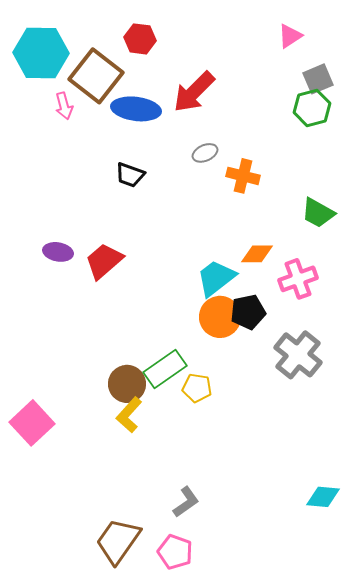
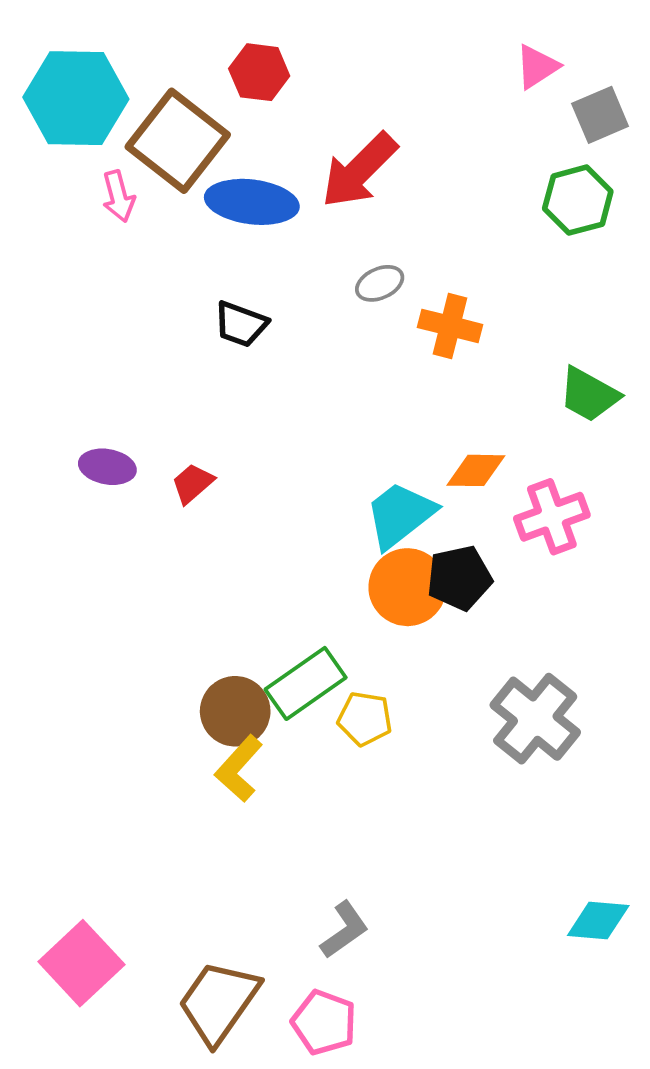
gray square: (318, 79) -> (600, 115), moved
red trapezoid: (104, 261) -> (193, 483), size x0.6
gray cross: (298, 355) -> (535, 719), moved
pink square: (32, 423) -> (81, 963), moved

